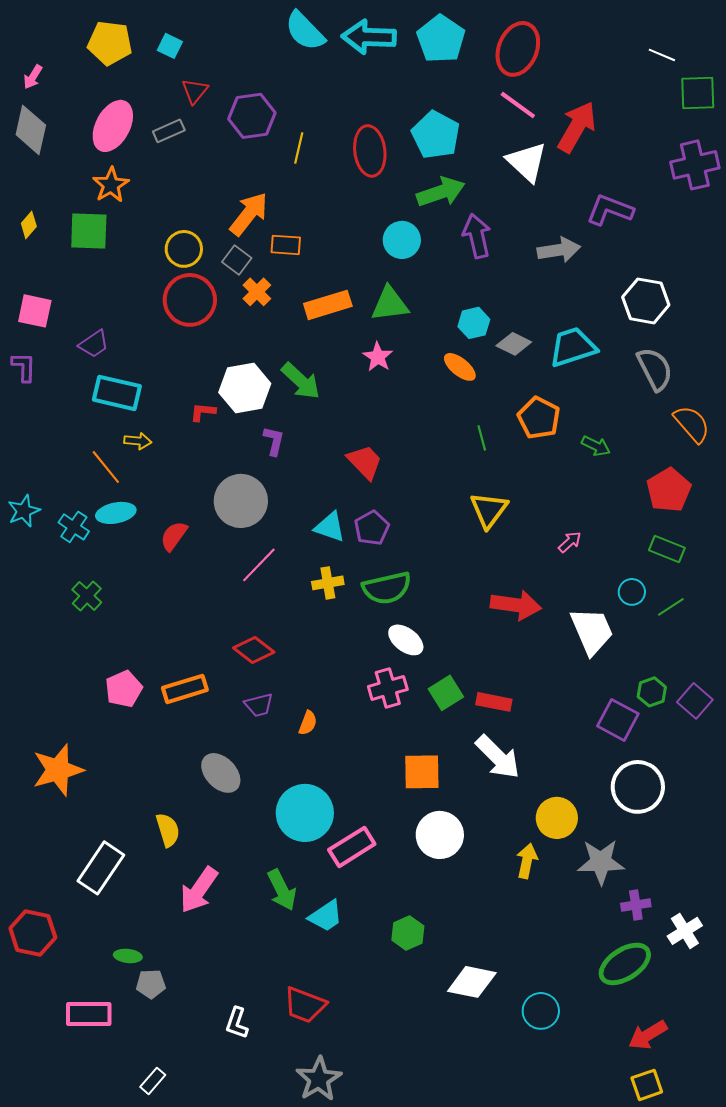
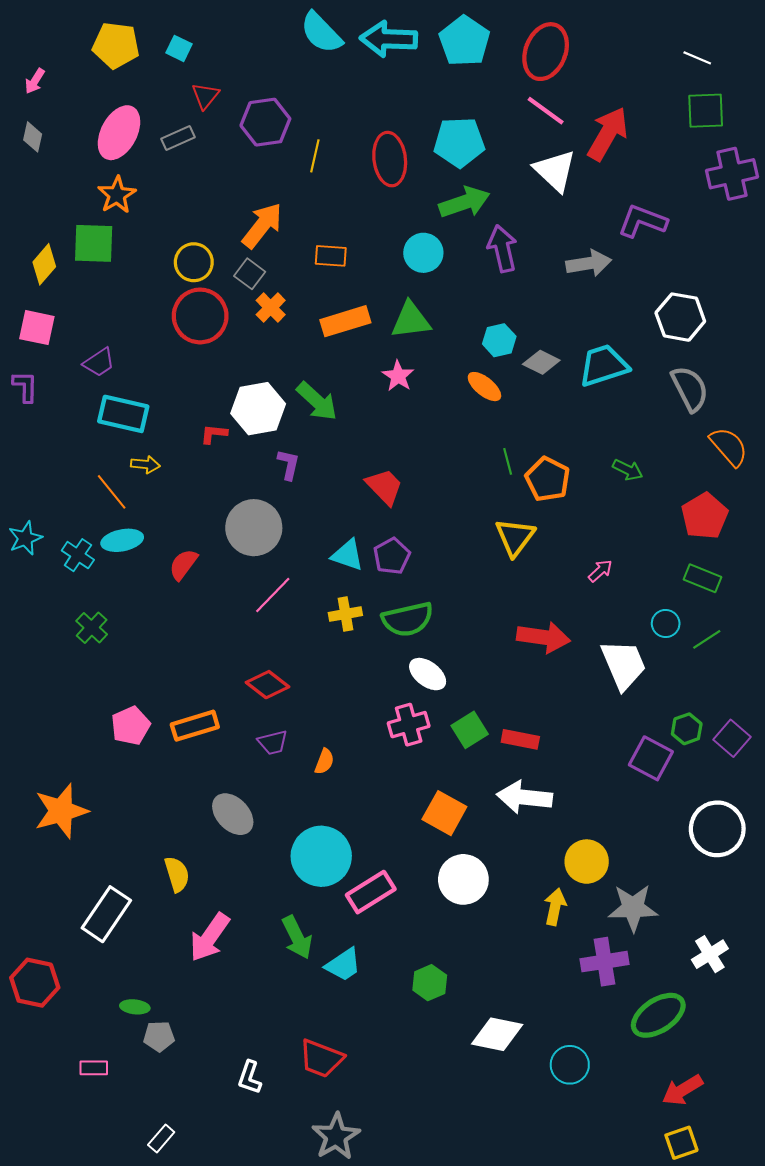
green square: (698, 93) -> (706, 111), moved
gray diamond: (31, 130) -> (33, 137), size x0.6
cyan pentagon: (436, 135) -> (459, 142), turned -30
yellow diamond: (29, 225) -> (44, 264), moved, size x1.4
orange rectangle: (286, 245) -> (331, 256), moved
orange pentagon: (539, 418) -> (548, 479), moved
white arrow: (498, 757) -> (524, 797), turned 141
orange square: (422, 772) -> (444, 813), turned 30
white circle: (638, 787) -> (717, 829), moved
purple cross: (636, 905) -> (605, 962), moved, size x1.5
white cross: (685, 931) -> (710, 954), moved
pink rectangle: (89, 1014) -> (94, 1068), size x0.6

